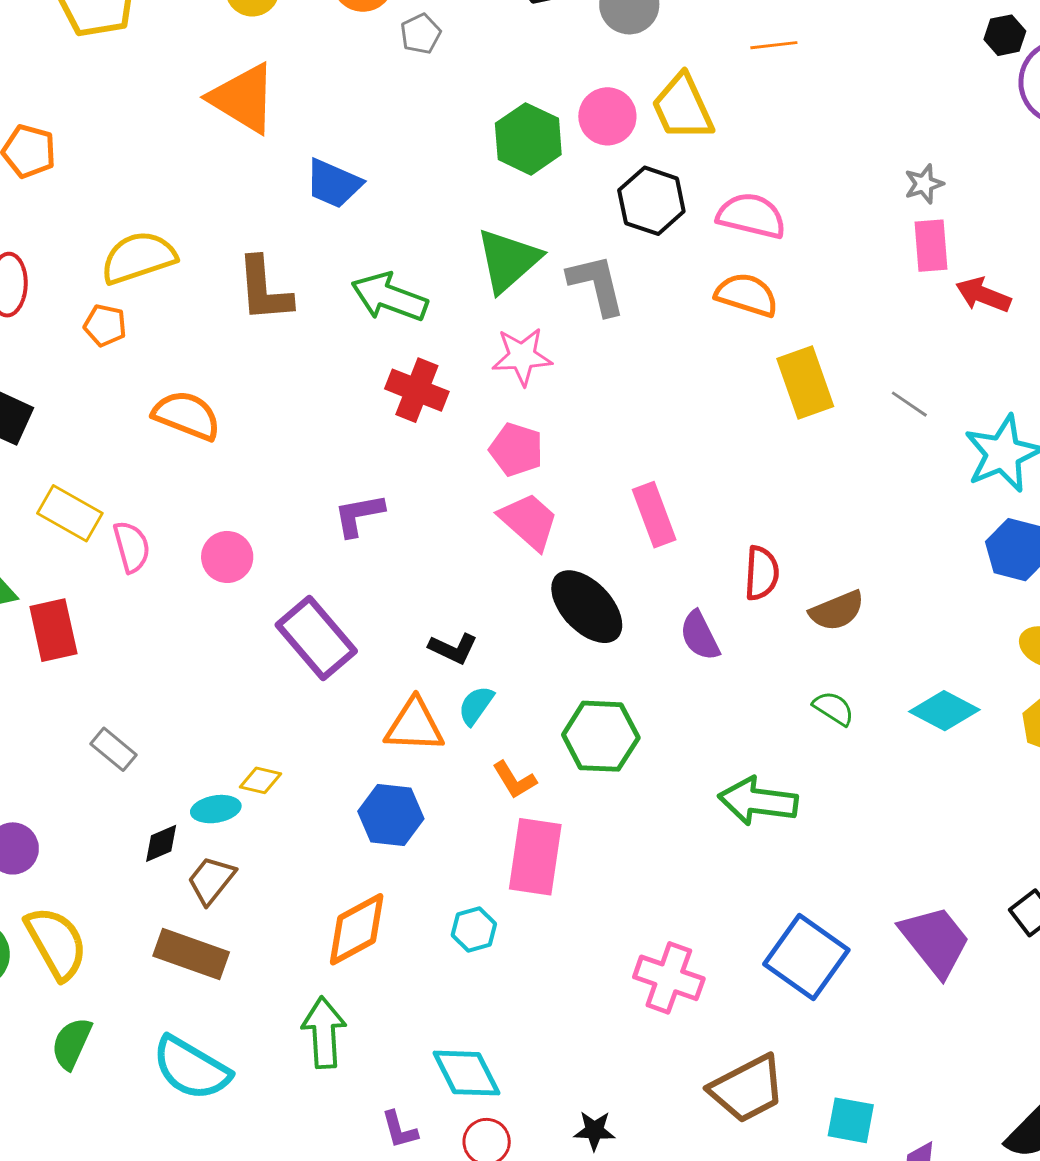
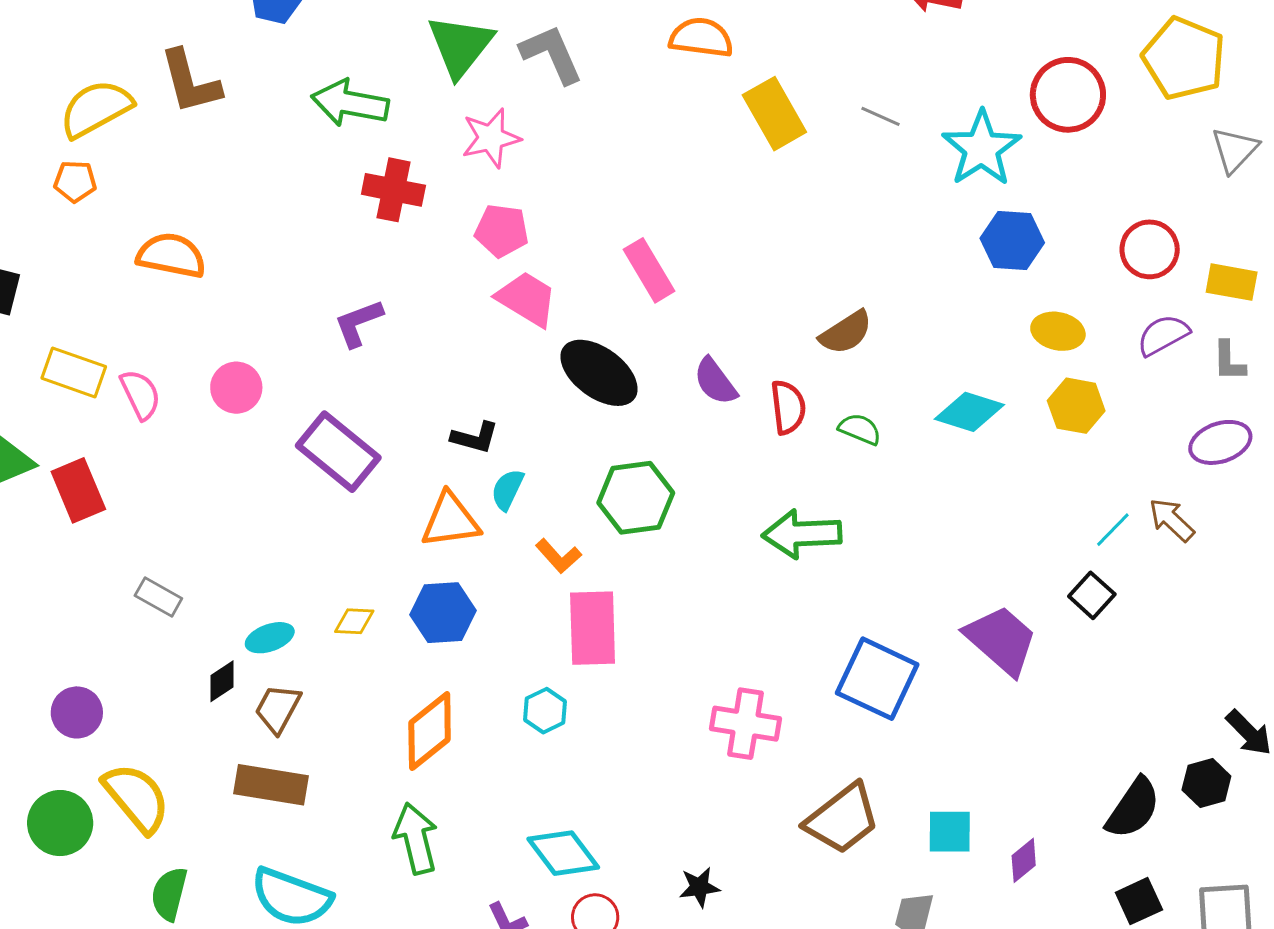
brown L-shape: (264, 290) -> (190, 82), moved
red semicircle: (762, 573) -> (788, 407), moved
yellow diamond: (261, 780) -> (354, 621), moved

